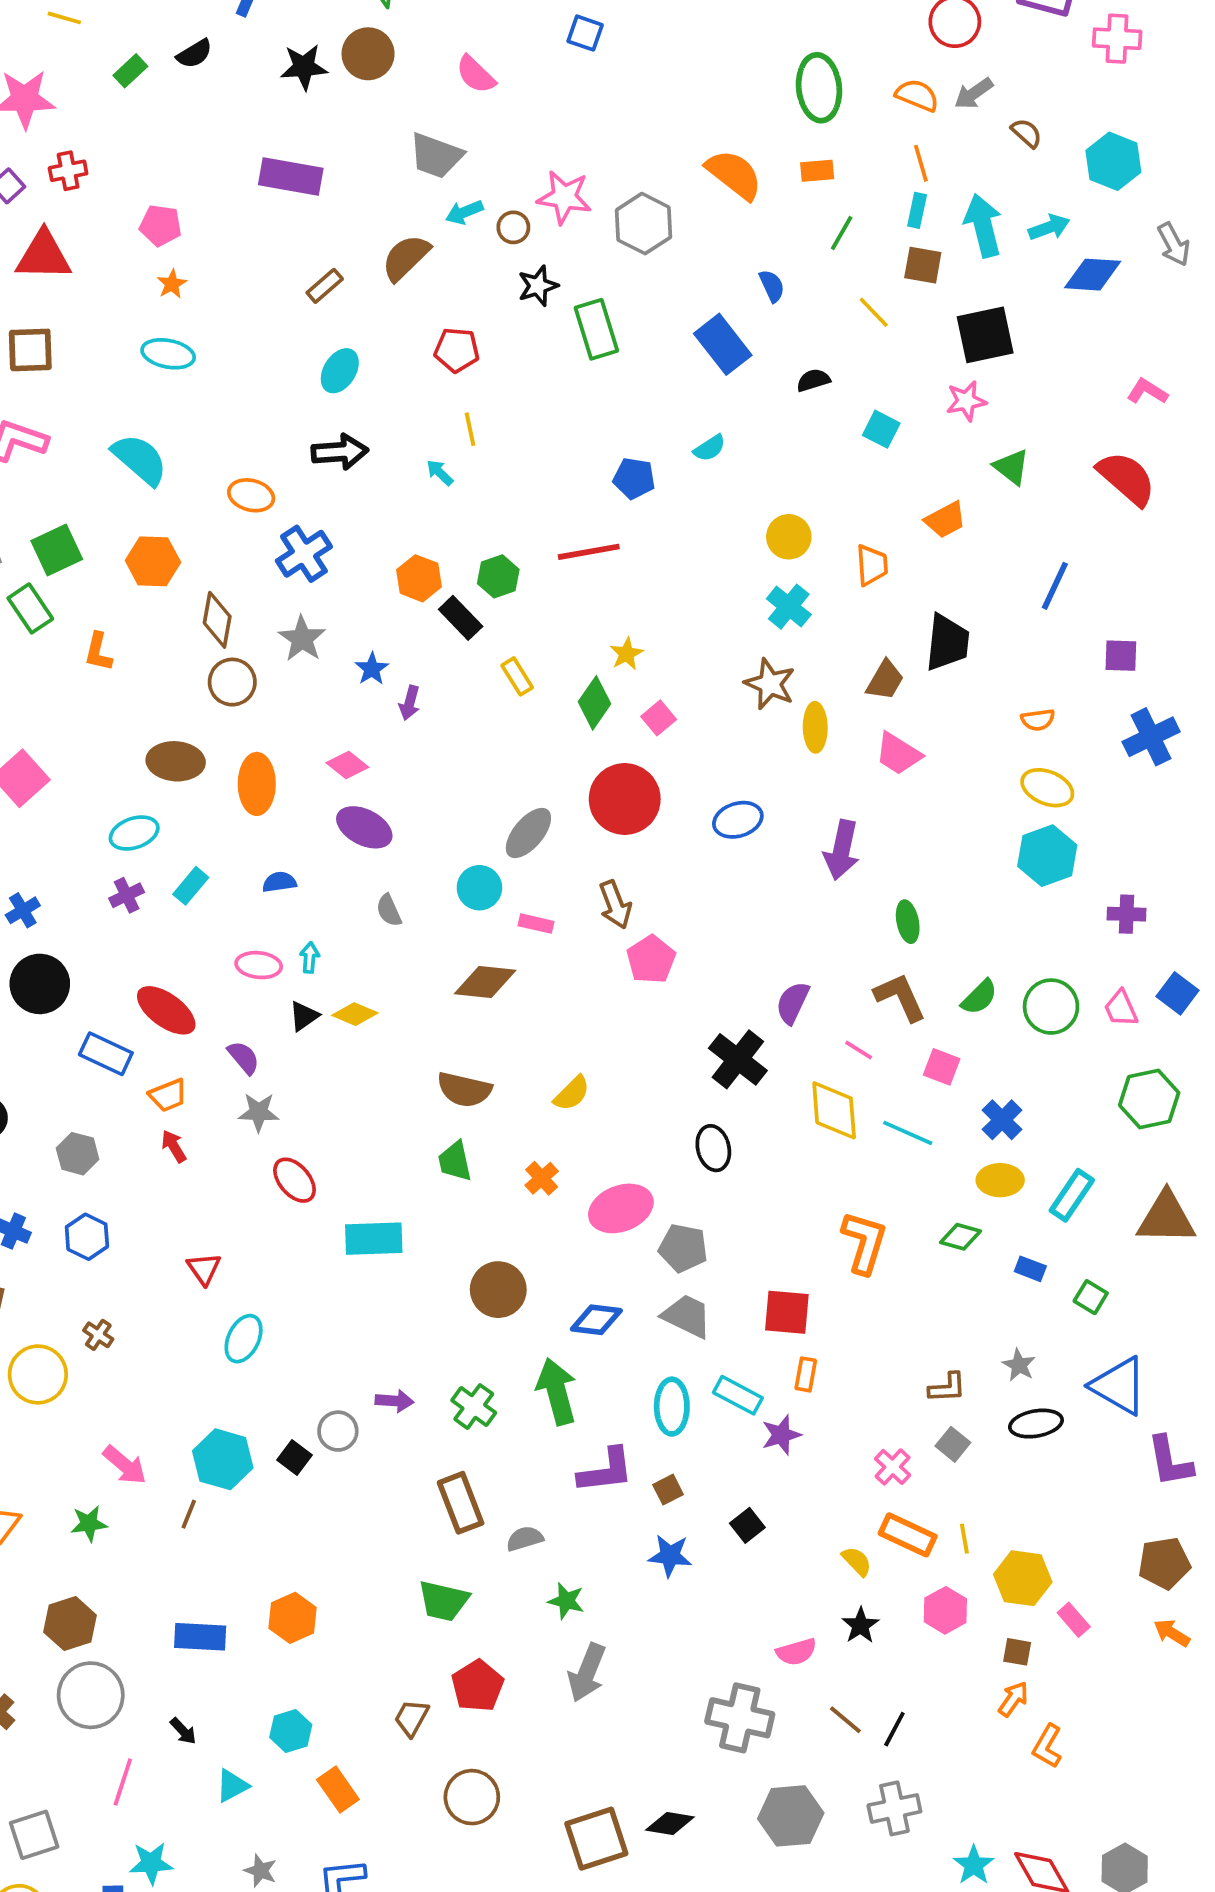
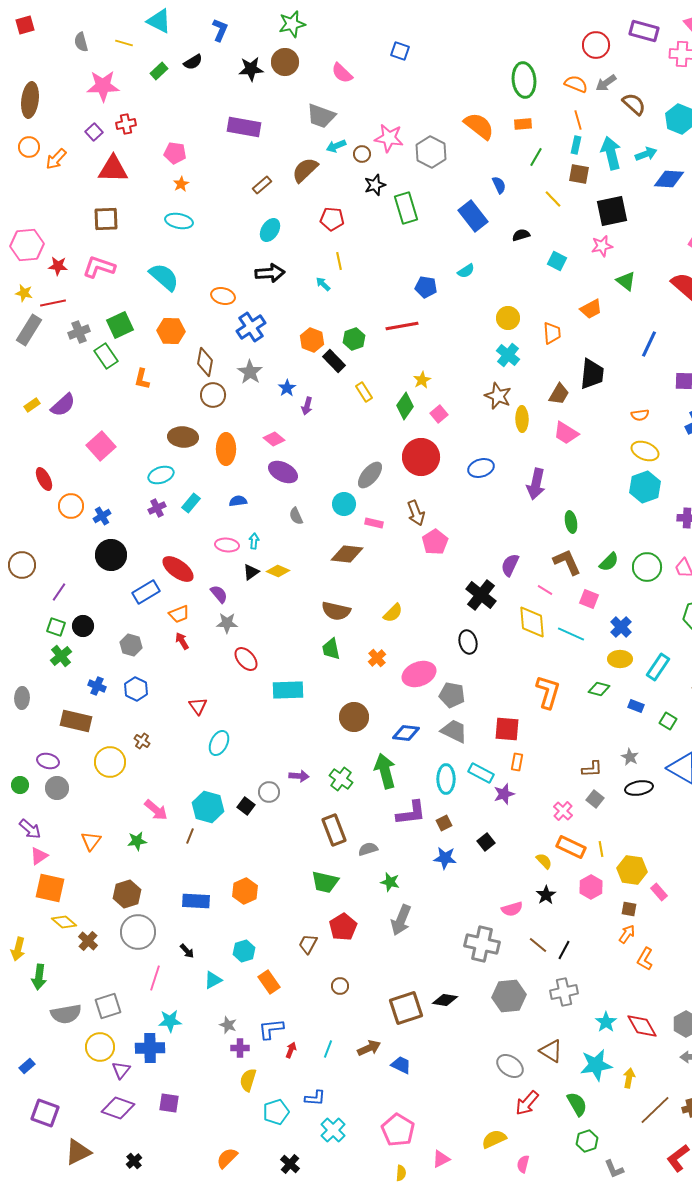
brown semicircle: (1027, 133) -> (634, 104), size x1.4
blue rectangle: (106, 1054) -> (146, 592), turned -56
brown circle: (472, 1797) -> (340, 986), size x0.6

